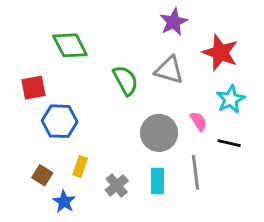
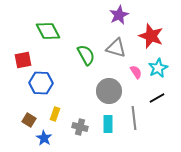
pink semicircle: (198, 121) -> (136, 72), moved
black line: (229, 143) -> (157, 98), turned -42
gray cross: (117, 185) -> (80, 127), turned -35

